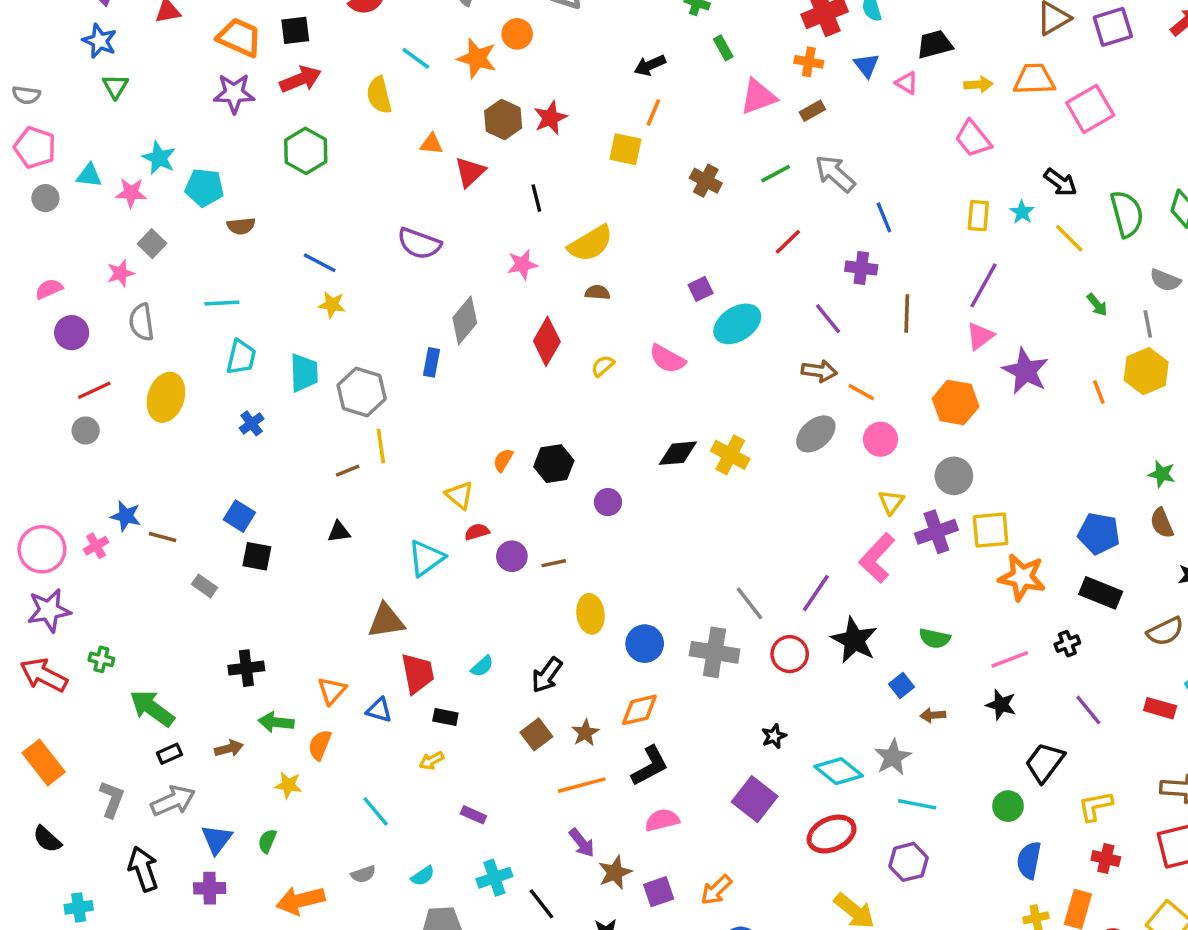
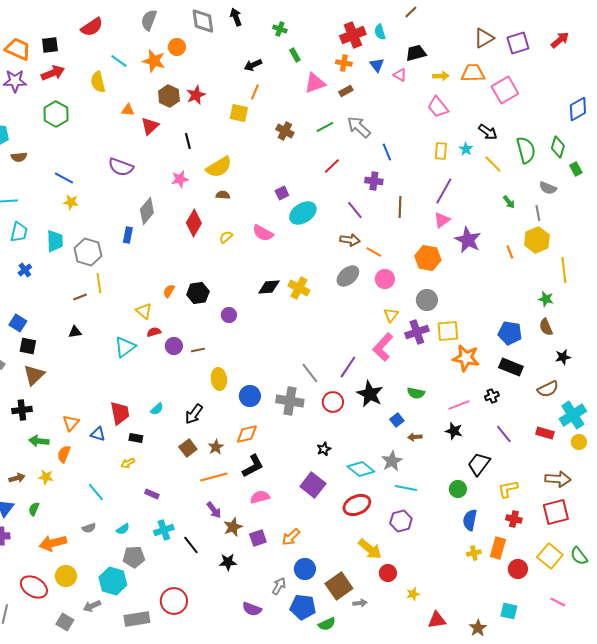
brown triangle: (386, 621) -> (34, 375), moved, turned -35
brown arrow: (229, 748) -> (17, 478), moved

